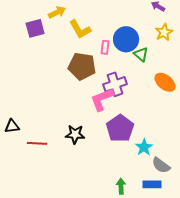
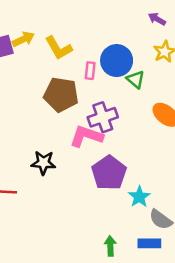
yellow arrow: (57, 12) -> (23, 39), moved
pink L-shape: (102, 99) -> (86, 136), turned 40
black star: (75, 134) -> (43, 163), moved

